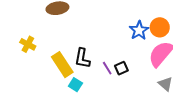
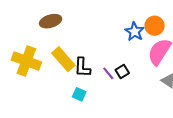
yellow cross: (28, 44) -> (26, 61), size x1.8
yellow rectangle: (62, 65) -> (63, 59), moved

